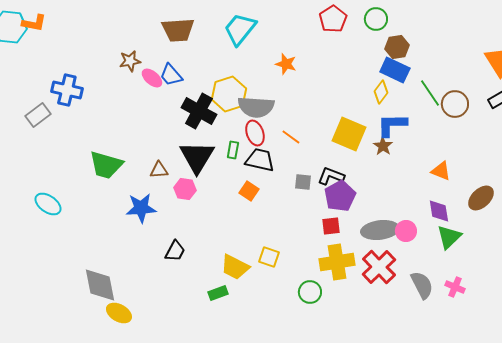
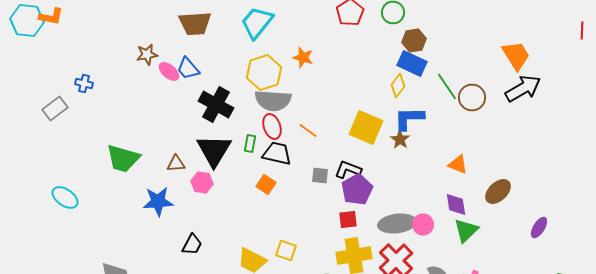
blue cross: (67, 90) -> (84, 84), size x0.6
yellow hexagon: (229, 94) -> (264, 72), moved

